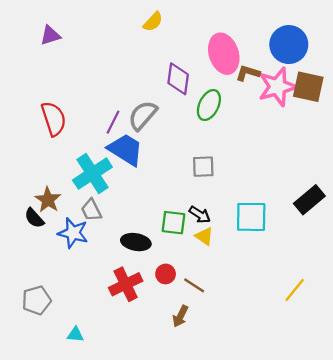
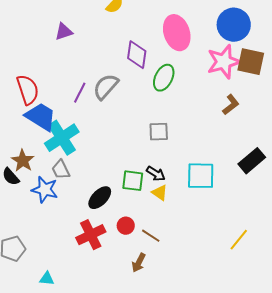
purple triangle: (50, 35) -> (64, 32), moved
brown L-shape: (248, 73) -> (231, 105), moved, turned 125
blue trapezoid: (126, 150) -> (41, 117), moved
black ellipse: (136, 242) -> (100, 198), turned -55

